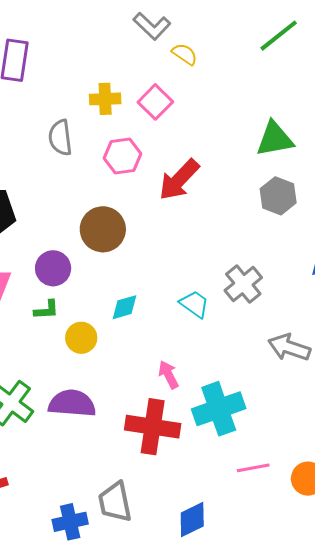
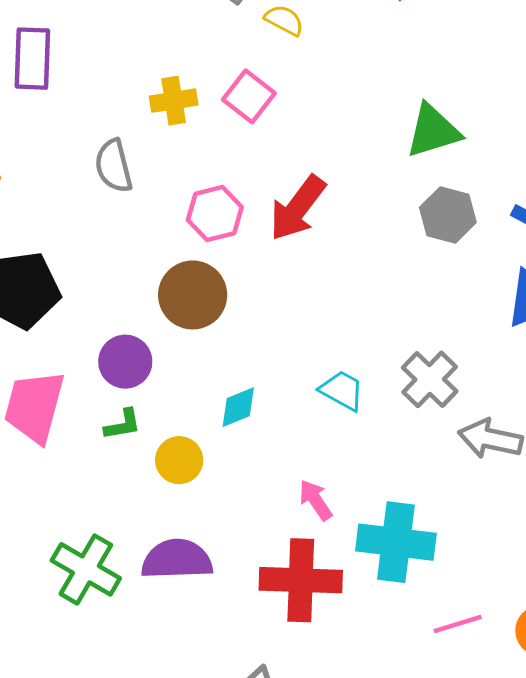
pink hexagon: (123, 156) -> (215, 213), moved
gray cross: (243, 284) -> (430, 379), moved
cyan cross: (219, 409) -> (396, 542), turned 33

